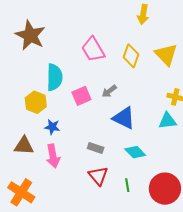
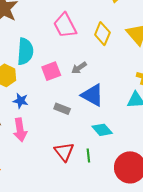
gray rectangle: (96, 148) -> (62, 109), moved
green line: (127, 185) -> (88, 155), moved

